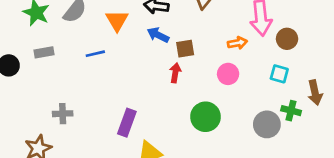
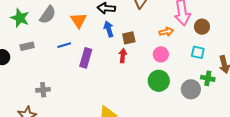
blue arrow: (158, 35) -> (109, 29), turned 49
green circle: (205, 117) -> (159, 81), moved
purple rectangle: (127, 123) -> (86, 58), moved

